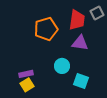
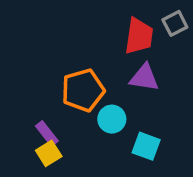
orange pentagon: (46, 29) -> (83, 90), moved
purple rectangle: (26, 74) -> (47, 134), turned 64

